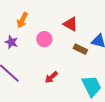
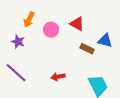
pink circle: (44, 39) -> (51, 30), moved
red arrow: (51, 77) -> (58, 77), turned 32

